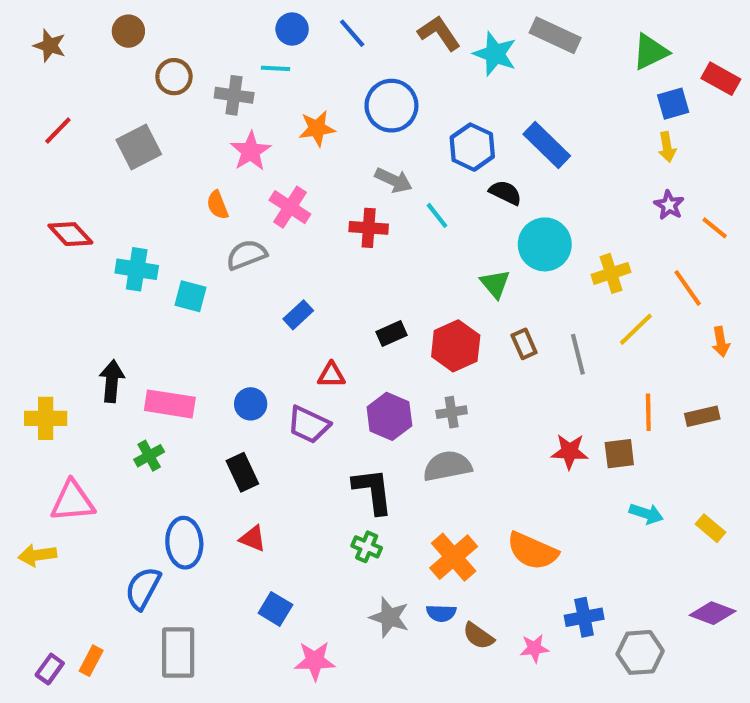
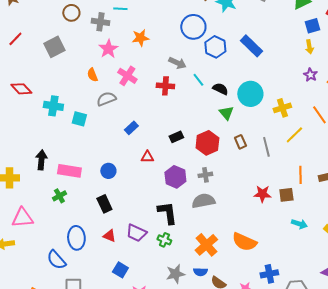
blue circle: (391, 106) -> (193, 27), moved
black semicircle: (505, 193) -> (220, 89), moved
purple trapezoid: (309, 425) -> (136, 233), moved
blue semicircle: (143, 588) -> (56, 260), turned -70
gray star: (389, 617) -> (175, 274), turned -30

